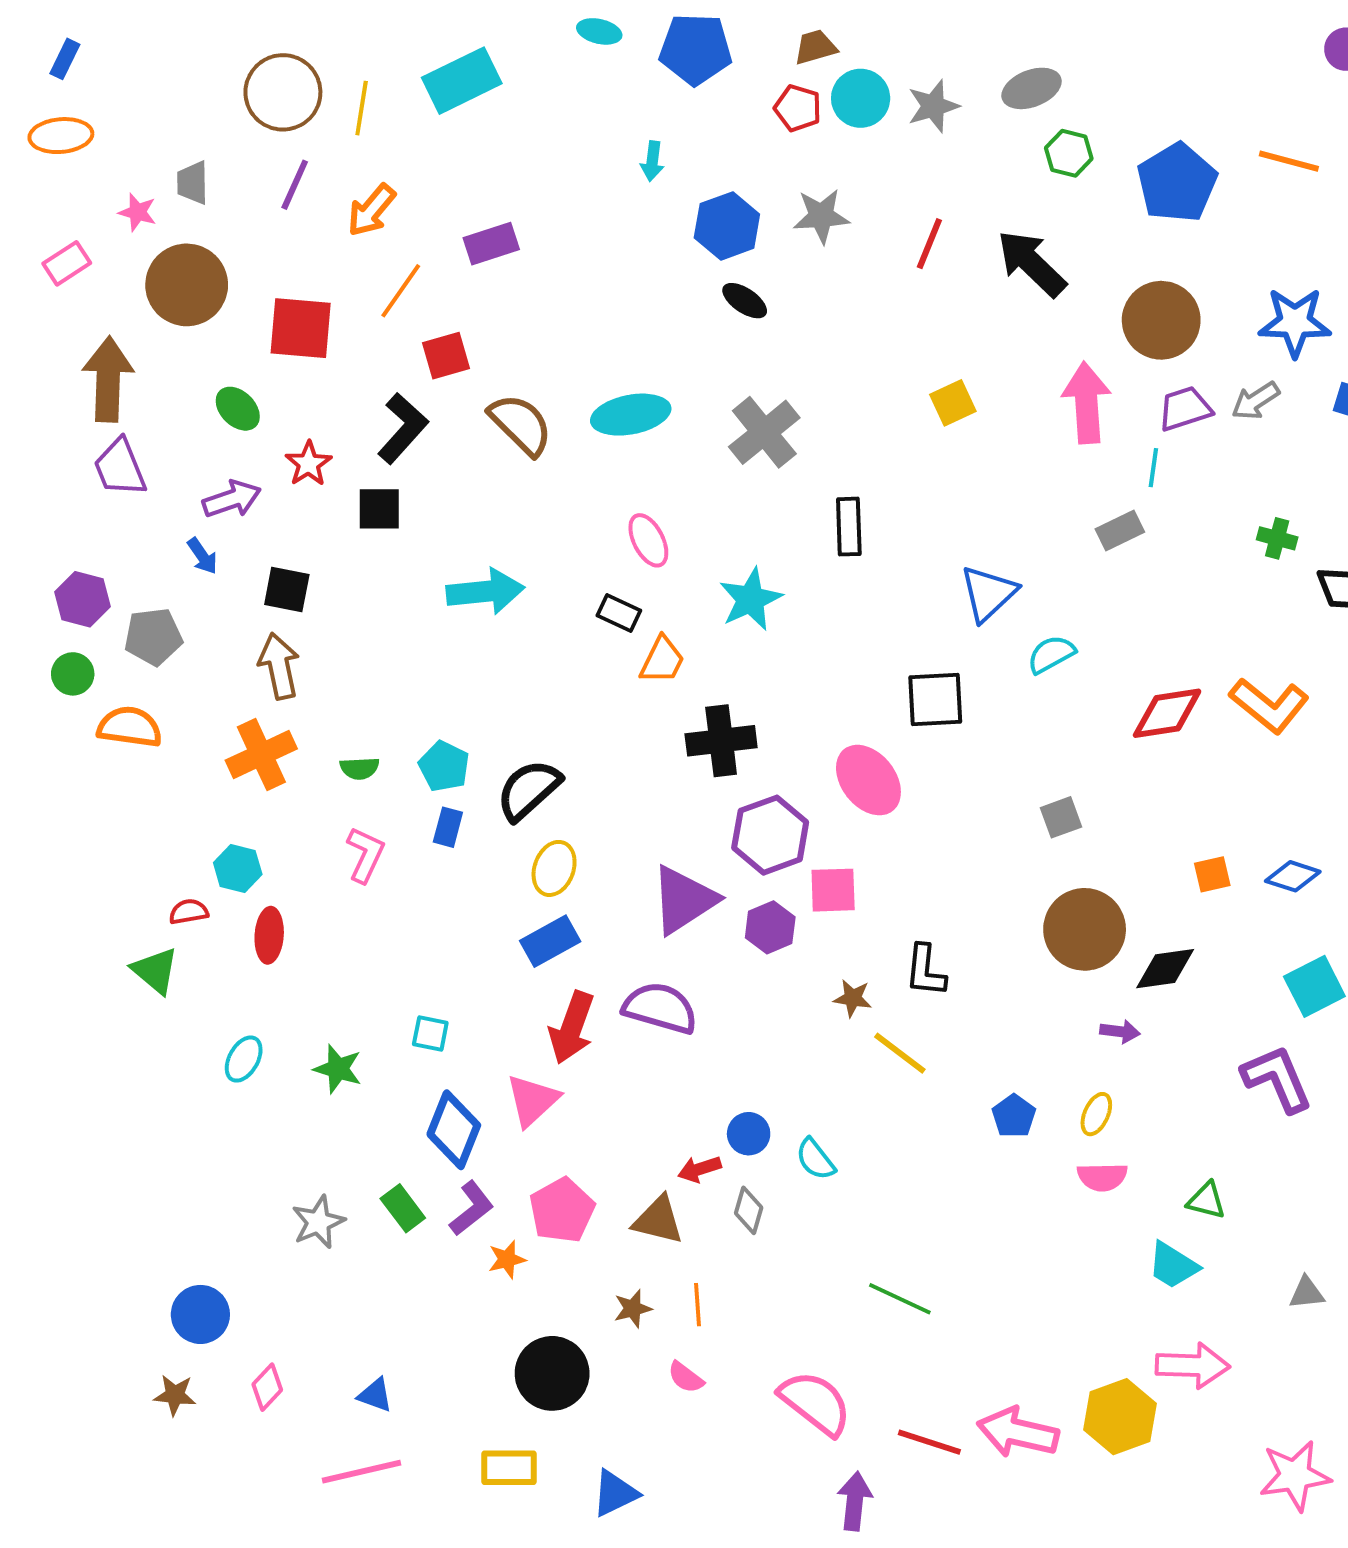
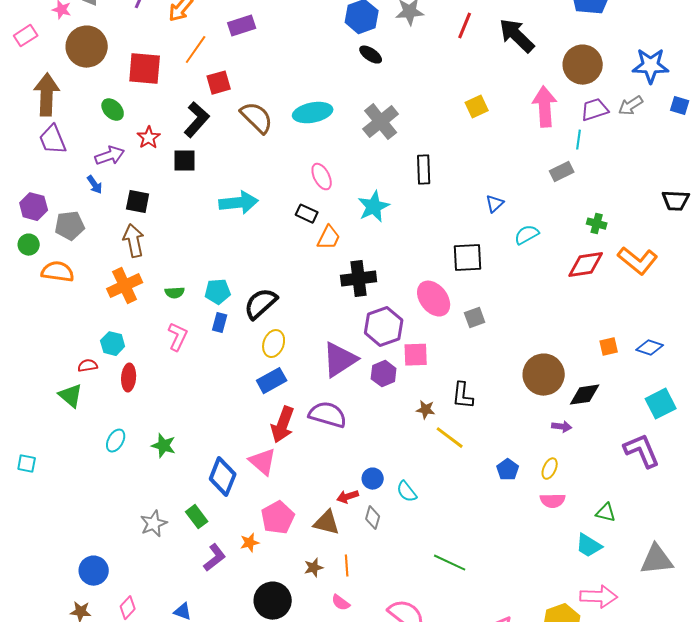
green cross: (1277, 538) -> (597, 224), moved
blue triangle: (988, 593) -> (495, 204), size x0.6
cyan pentagon: (444, 766) -> (218, 292), turned -30
gray square: (1061, 817) -> (475, 318), moved
cyan square: (430, 1033) -> (27, 464), moved
pink triangle: (532, 1100) -> (263, 462), turned -36
purple L-shape: (472, 1208) -> (215, 558), moved
gray triangle: (1307, 1293) -> (657, 560), size x1.8

